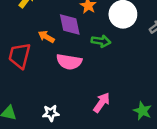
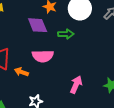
orange arrow: (46, 37) -> (21, 72), moved

